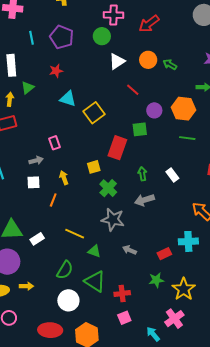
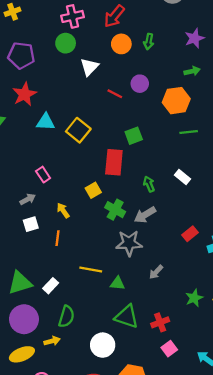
orange circle: (148, 60) -> (121, 44), moved
green arrow: (170, 64) -> (149, 42), moved, turned -96
red star: (56, 71) -> (25, 94), size x1.5
purple circle: (154, 110) -> (140, 84), moved
gray arrow: (144, 200) -> (145, 215), moved
gray arrow: (130, 250) -> (156, 272), turned -56
red rectangle: (164, 254) -> (190, 234), moved
green semicircle: (65, 270) -> (66, 317), moved

